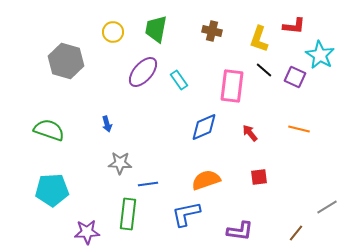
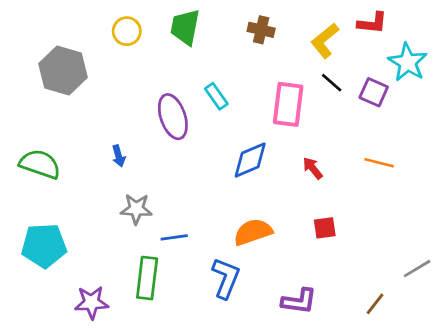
yellow L-shape: (259, 39) -> (325, 41), turned 32
purple ellipse: (143, 72) -> (173, 117), moved, turned -60
blue L-shape: (186, 214) -> (226, 278), turned 124

